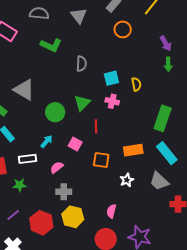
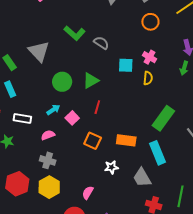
green L-shape: (51, 45) -> (74, 33), moved
gray semicircle: (81, 64) -> (101, 43), turned -77
pink cross: (112, 101) -> (150, 57), moved
cyan arrow: (47, 141) -> (53, 110), moved

